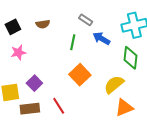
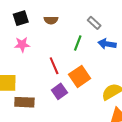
blue arrow: (101, 38) -> (107, 44), turned -30
purple square: (34, 83) -> (59, 91), moved
red line: (59, 106) -> (54, 66), moved

